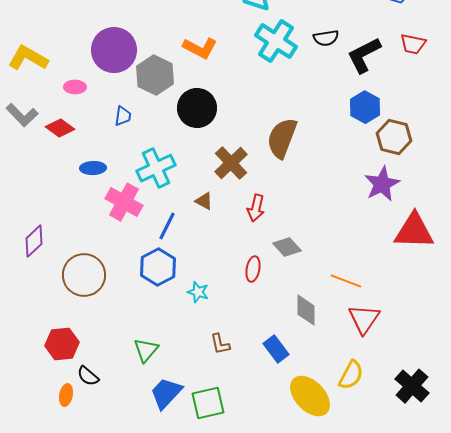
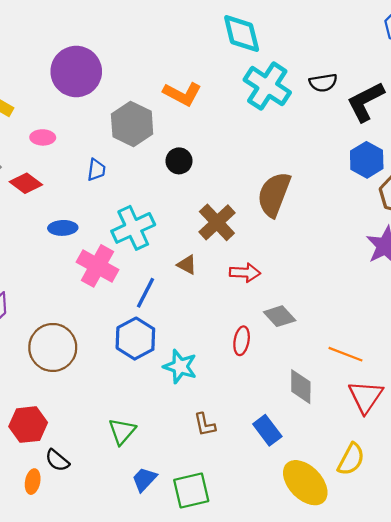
purple circle: (114, 50) -> (76, 72), moved
black circle: (197, 108) -> (179, 161), size x0.6
red arrow: (256, 208) -> (245, 273), turned -100
cyan star: (198, 292) -> (180, 366), size x1.4
blue trapezoid: (166, 393) -> (144, 479), size x0.7

